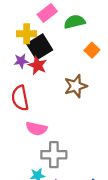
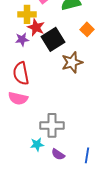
black square: (40, 47) -> (53, 39), moved
red star: (37, 65) -> (36, 27), moved
pink semicircle: (36, 129) -> (18, 98), moved

